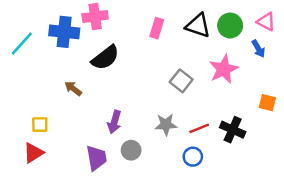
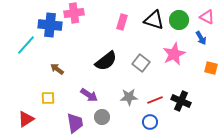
cyan line: (22, 43) -> (26, 45), moved
black semicircle: (105, 58) -> (106, 61), moved
orange square: (267, 103) -> (211, 68), moved
purple arrow: (114, 122) -> (89, 95), turned -72
yellow square: (40, 125) -> (48, 98), moved

